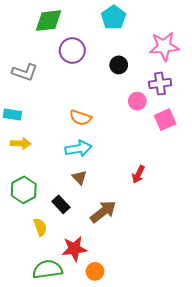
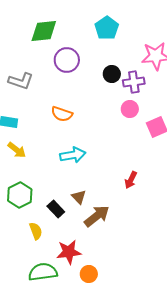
purple cross: (160, 84) -> (134, 82), moved
orange semicircle: (81, 118) -> (62, 114), moved
yellow arrow: (21, 143) -> (17, 150), turned 36
brown triangle: (79, 177) -> (79, 197), moved

